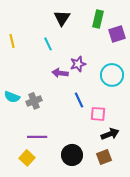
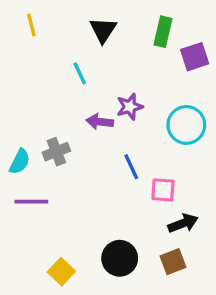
yellow line: (12, 41) -> (31, 25), moved
cyan semicircle: (12, 97) -> (20, 162), turned -84
gray cross: (34, 101) -> (56, 152), moved
purple line: (37, 137) -> (31, 202), moved
yellow square: (27, 158) -> (61, 272), moved

